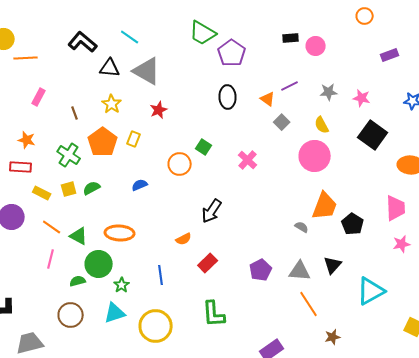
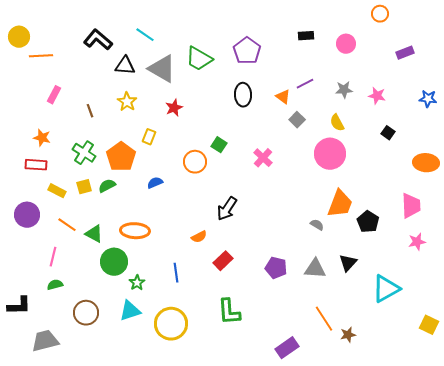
green trapezoid: (203, 33) -> (199, 59), moved
pink circle: (316, 46) -> (346, 44), moved
black square: (373, 135) -> (388, 133), size x0.5
orange pentagon: (103, 142) -> (121, 157), moved
pink line: (51, 259) -> (53, 257), moved
purple pentagon: (261, 270) -> (276, 268), turned -30
green semicircle: (78, 281) -> (55, 285), moved
orange line: (309, 304) -> (324, 319), moved

